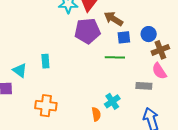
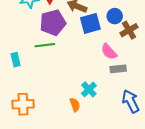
blue square: (124, 37) -> (90, 23), size x1.5
green line: (115, 57) -> (45, 45), moved
pink semicircle: (159, 71) -> (109, 52), moved

